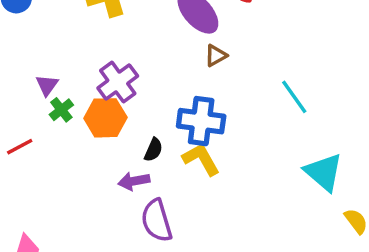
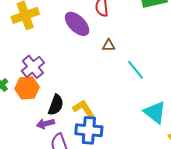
brown triangle: (216, 56) -> (109, 45), moved, turned 32
blue cross: (201, 121) -> (89, 130), moved
black semicircle: (153, 150) -> (56, 105), size x1.5

